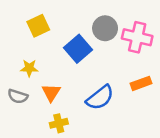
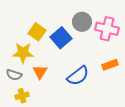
yellow square: (38, 26) -> (37, 32), moved, turned -30
yellow star: (29, 68) -> (23, 53), size x1.5
yellow cross: (59, 123) -> (22, 96), moved

